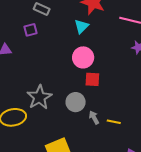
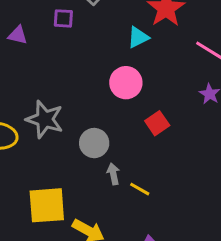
red square: (92, 79) -> (157, 123), moved, turned 35
gray star: (39, 97) -> (45, 119), turned 30

